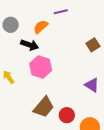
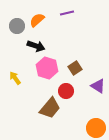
orange semicircle: (41, 27) -> (37, 20), moved
brown square: (93, 45) -> (75, 68), moved
red circle: (67, 115) -> (66, 91), moved

